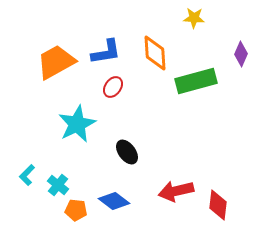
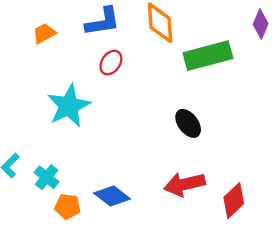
orange trapezoid: (56, 62) -> (44, 33), size x0.5
black ellipse: (127, 152) -> (188, 123), moved
red diamond: (218, 205) -> (234, 201), turned 40

